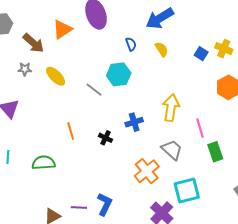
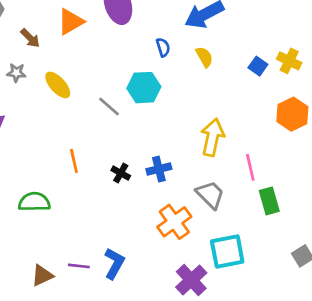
brown arrow: (33, 43) -> (30, 38), size x0.7
blue cross: (134, 122) -> (159, 169), moved

